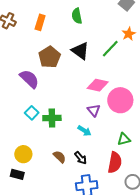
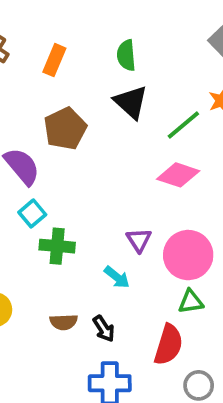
black triangle: (80, 51) -> (131, 102), moved
pink diamond: (98, 85) -> (178, 175), moved
pink circle: (120, 100) -> (188, 255), moved
cyan square: (32, 113) -> (32, 213), moved
brown semicircle: (60, 157) -> (64, 322), turned 128

